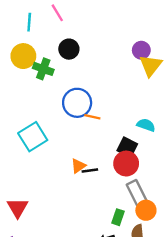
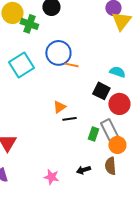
cyan square: (33, 137) -> (21, 65), moved
red circle: (126, 164) -> (119, 104), moved
black line: (90, 171) -> (69, 119), moved
green rectangle: (118, 217) -> (93, 134), moved

